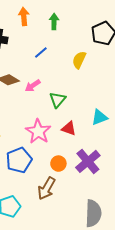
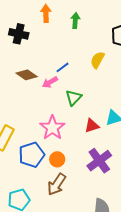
blue line: (41, 53) -> (63, 67), moved
red triangle: (69, 128) -> (92, 126), moved, turned -42
orange circle: (58, 164) -> (57, 159), moved

